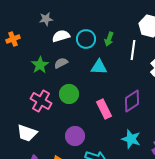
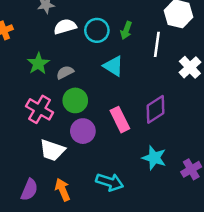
gray semicircle: (61, 63) -> (65, 72), moved
cyan triangle: (99, 67) -> (113, 66), turned 30
white trapezoid: (27, 133) -> (52, 150), moved
purple circle: (75, 136) -> (83, 131), moved

